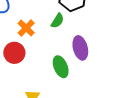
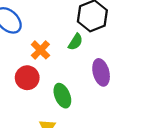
green ellipse: (61, 67) -> (62, 96), moved

